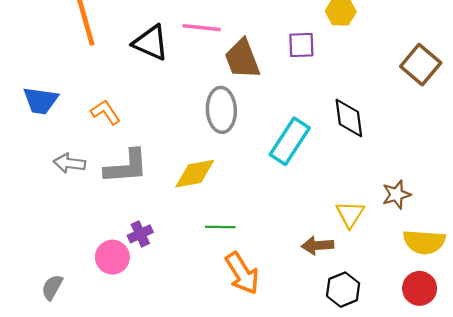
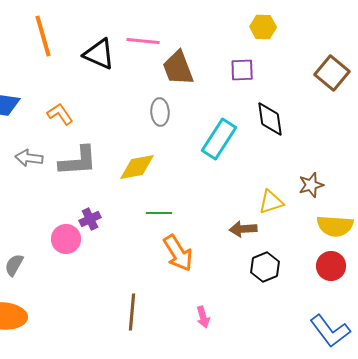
purple square: (301, 45) -> (242, 70), moved
gray ellipse: (221, 110) -> (160, 112), size x0.7
yellow triangle: (350, 214) -> (271, 202), turned 40

